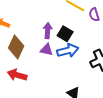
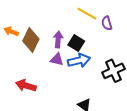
brown diamond: (16, 47) -> (31, 40), moved

